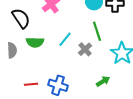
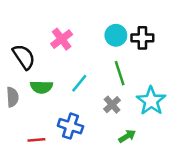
gray cross: (85, 49) -> (112, 105), moved
blue cross: (58, 85) -> (70, 126), moved

